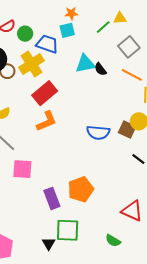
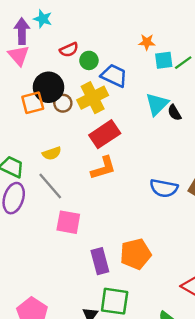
cyan square: (67, 30) -> (164, 60), moved
cyan triangle: (85, 64) -> (157, 104), turned -40

